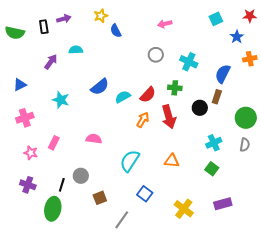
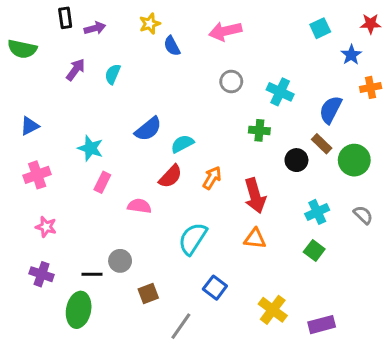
pink arrow: (165, 24) -> (225, 31), moved, size x1.5
black rectangle: (44, 27) -> (65, 18), moved
cyan semicircle: (76, 50) -> (113, 74), turned -64
purple arrow: (51, 62) -> (76, 70), moved
red semicircle: (148, 95) -> (170, 176), moved
brown rectangle: (217, 97) -> (322, 144), turned -64
red arrow: (169, 117) -> (255, 196), moved
green circle: (246, 118) -> (354, 160), moved
pink rectangle: (54, 143) -> (102, 182), moved
gray semicircle: (245, 145) -> (363, 215), turned -56
black line: (62, 185) -> (92, 274), turned 72
purple rectangle: (223, 204) -> (322, 325), moved

